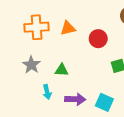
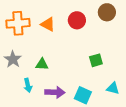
orange triangle: (68, 28) -> (48, 24), turned 42
red circle: (98, 39) -> (77, 20), moved

